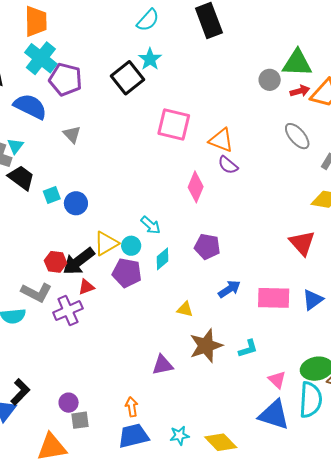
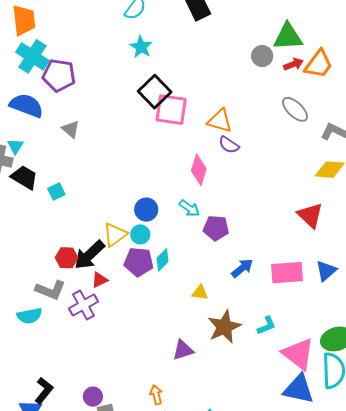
black square: (127, 78) -> (155, 92), moved
blue circle: (76, 203) -> (146, 210), moved
cyan arrow: (151, 225) -> (189, 208), moved
cyan diamond: (163, 259) -> (163, 260), moved
pink triangle: (277, 380) -> (298, 354), size x1.8

